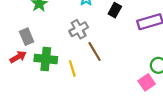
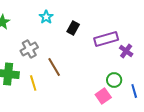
gray cross: (79, 29) -> (29, 49), moved

